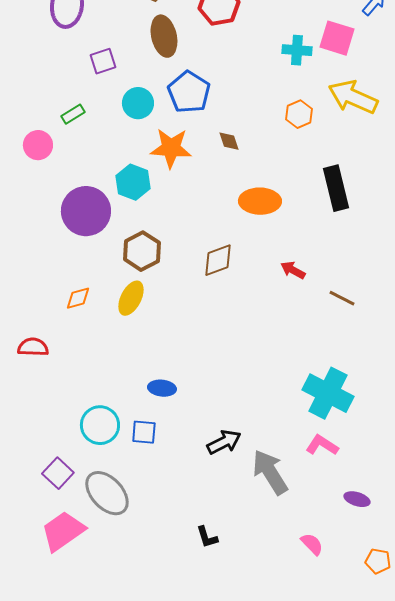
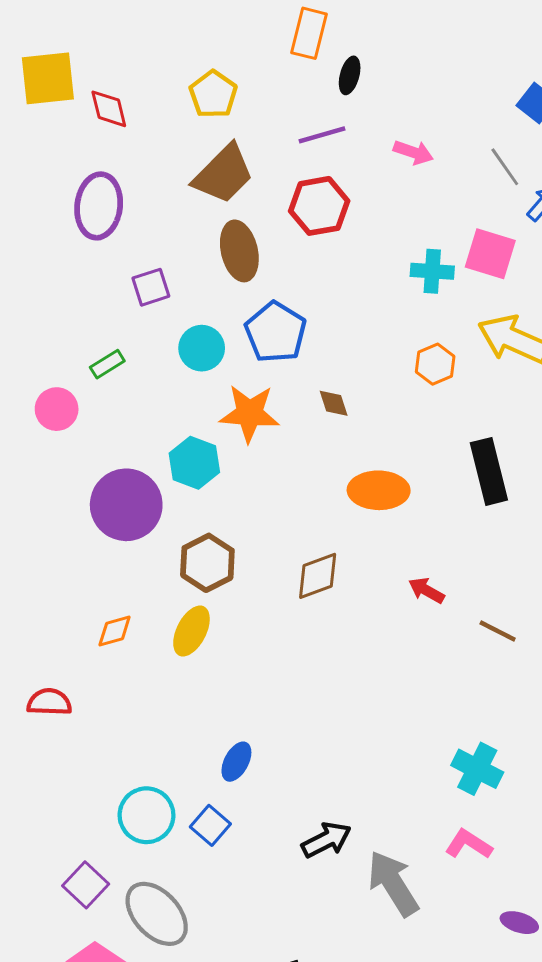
blue ellipse: (162, 388) -> (236, 762), turned -68
cyan cross: (328, 393) -> (477, 769), size x0.7
blue square: (144, 432) -> (210, 825), turned 36

